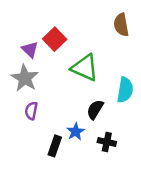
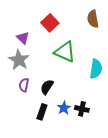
red square: (55, 39) -> (50, 23), moved
black semicircle: (95, 109) -> (47, 87), moved
blue star: (76, 132) -> (64, 108), moved

